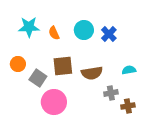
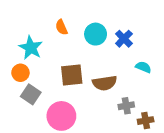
cyan star: (29, 27) -> (31, 48), moved, turned 30
orange semicircle: (54, 33) -> (61, 27), moved
cyan semicircle: (129, 70) -> (143, 67), moved, turned 32
gray square: (38, 78) -> (31, 94), moved

